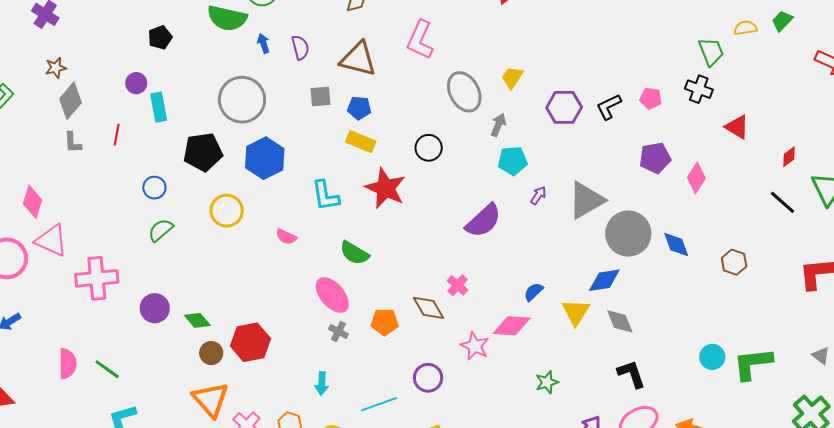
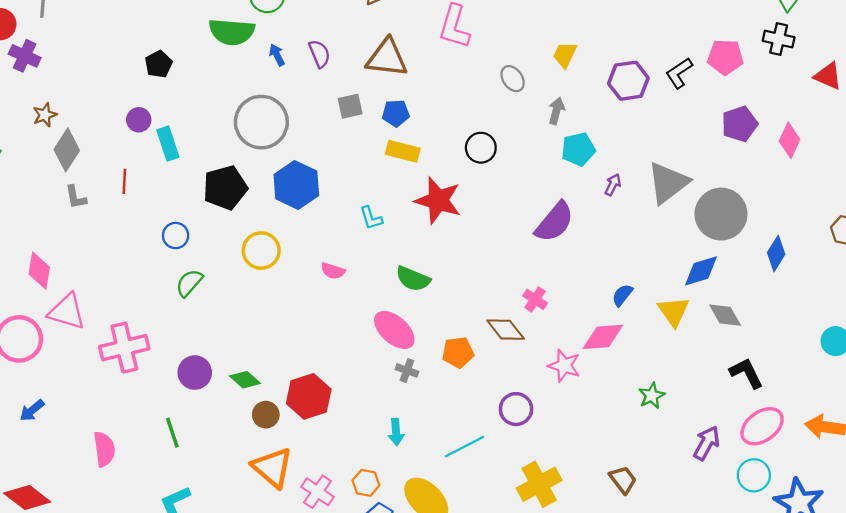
gray ellipse: (464, 92) -> (513, 79), size x0.6
pink pentagon: (651, 98) -> (725, 57), size x1.4
cyan L-shape: (325, 196) -> (371, 218), size x0.7
blue diamond: (676, 245) -> (776, 253), moved, turned 60
green line: (107, 369) -> (172, 433), moved, turned 44

